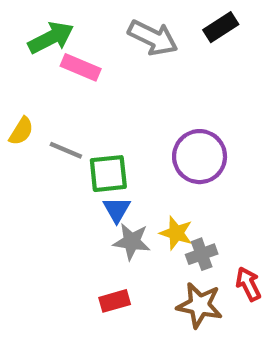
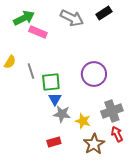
gray line: (66, 150) -> (31, 71), turned 49
yellow star: (176, 233) -> (83, 121), moved
gray cross: (202, 254) -> (112, 111), moved, size x1.5
brown star: (200, 305) -> (94, 144), turned 30

